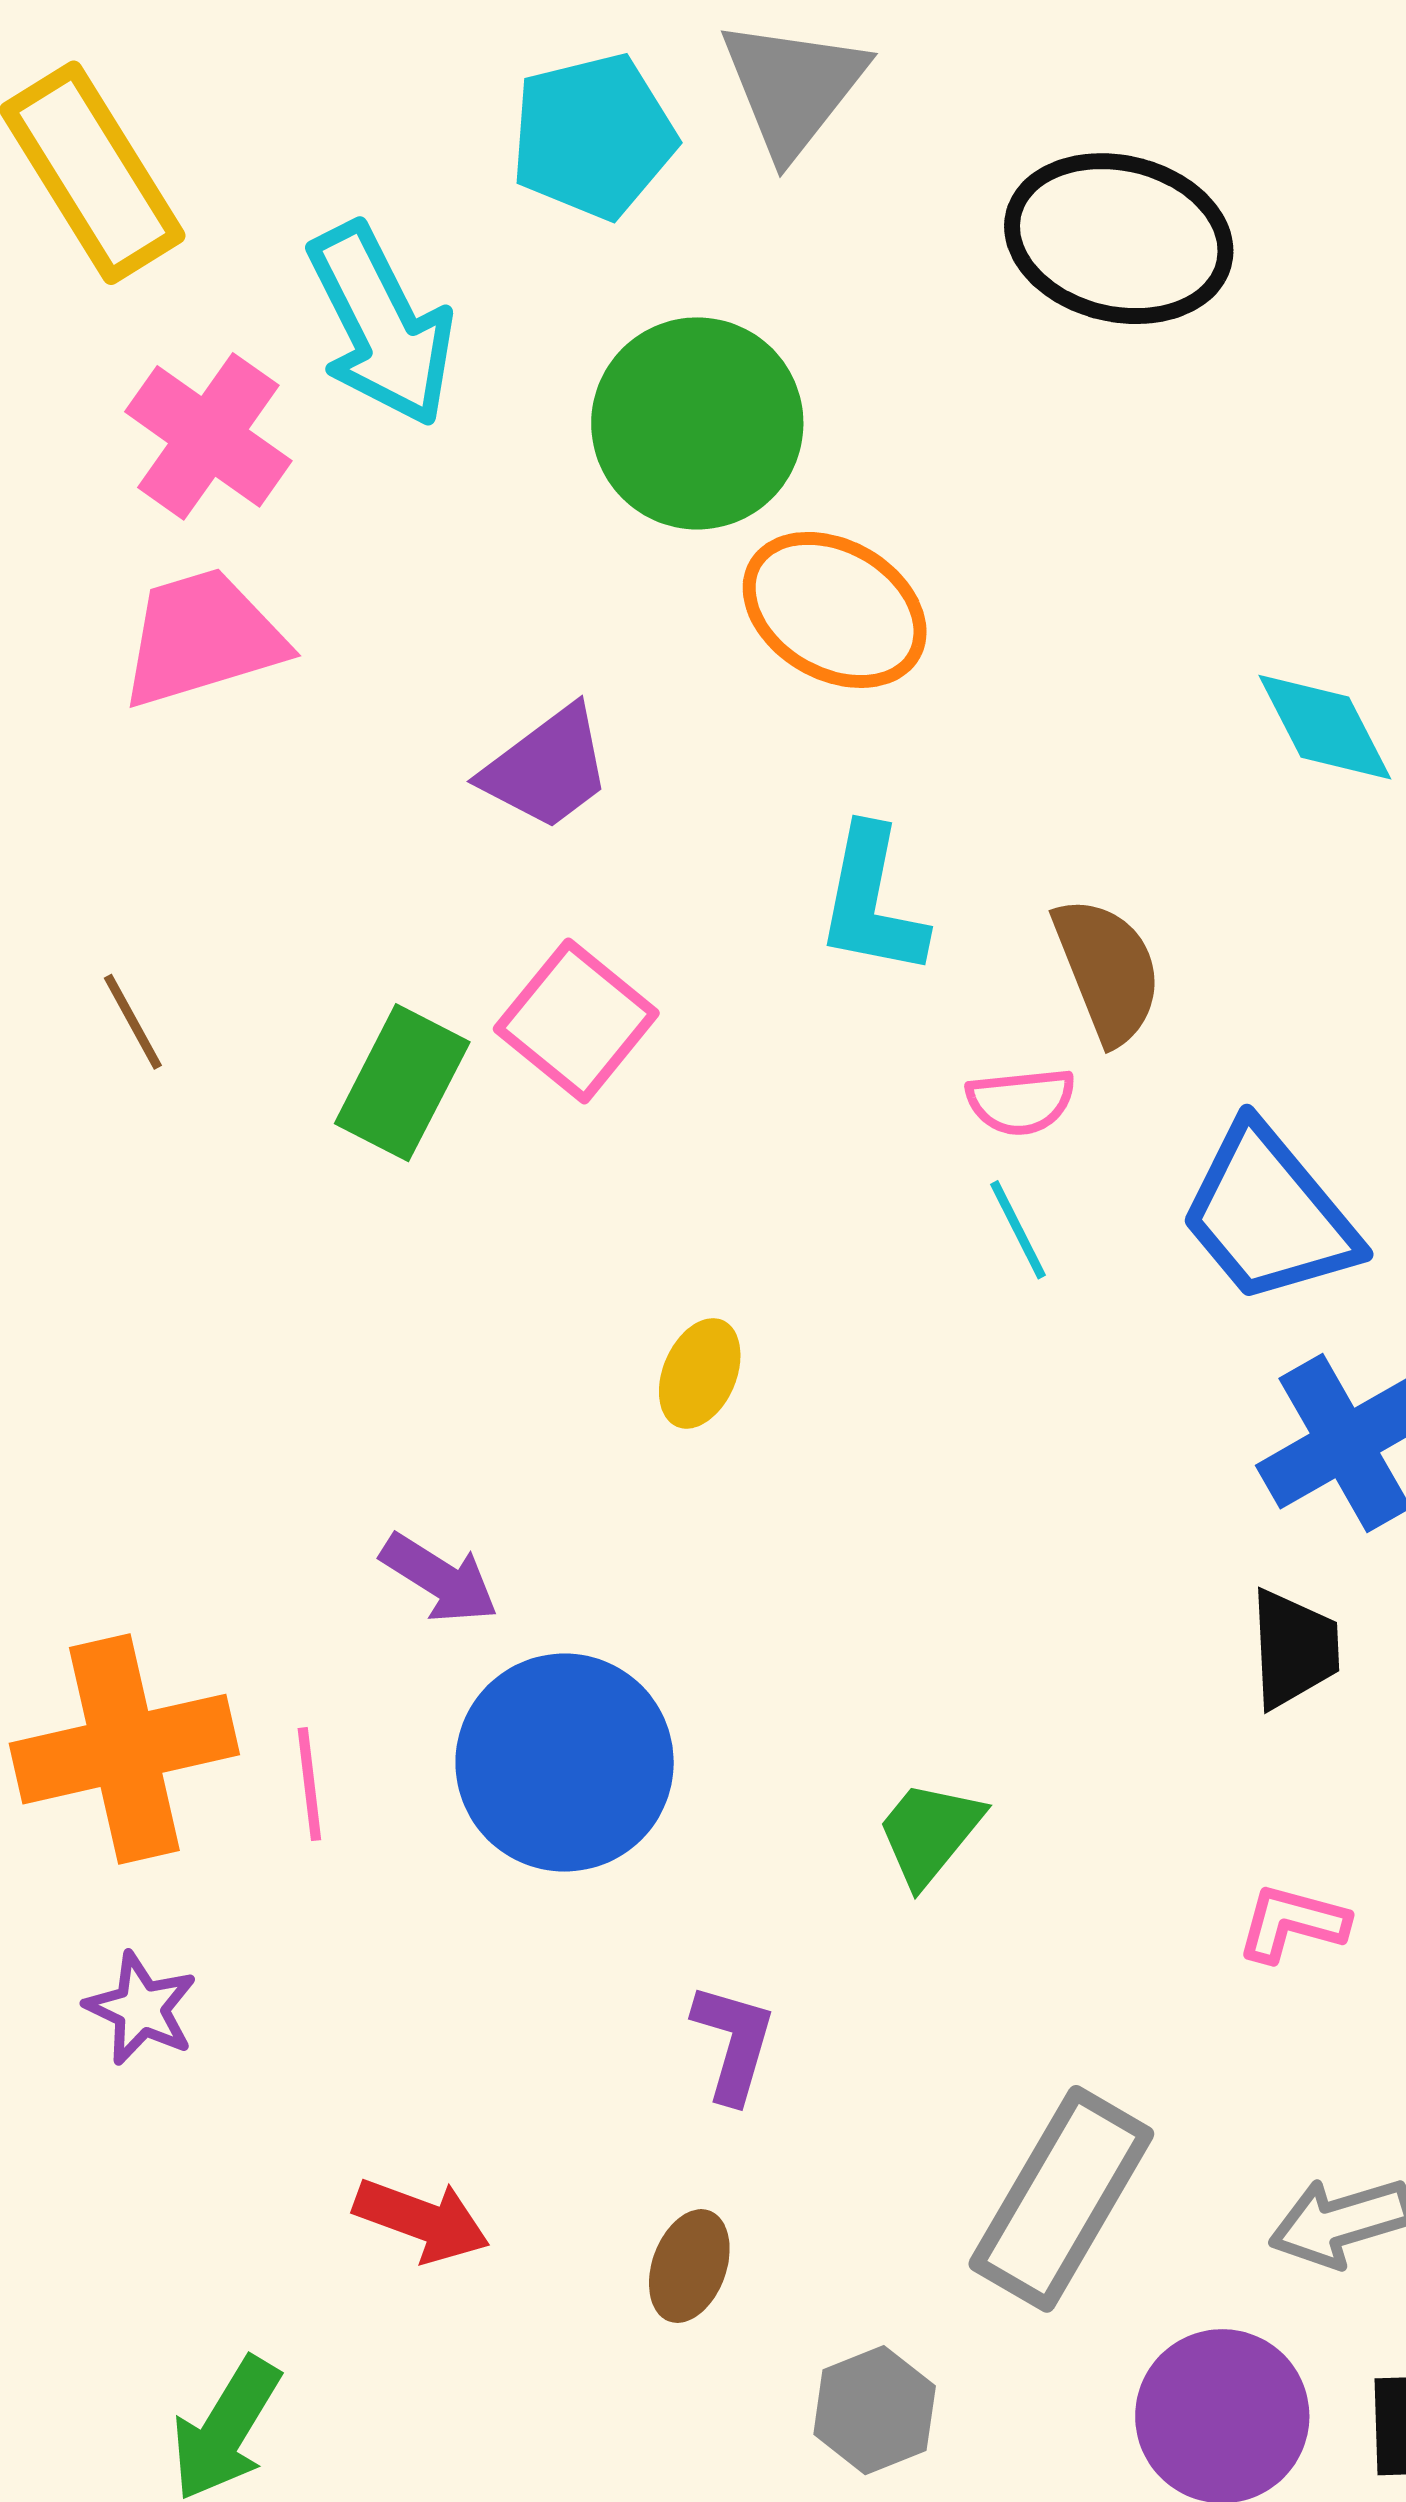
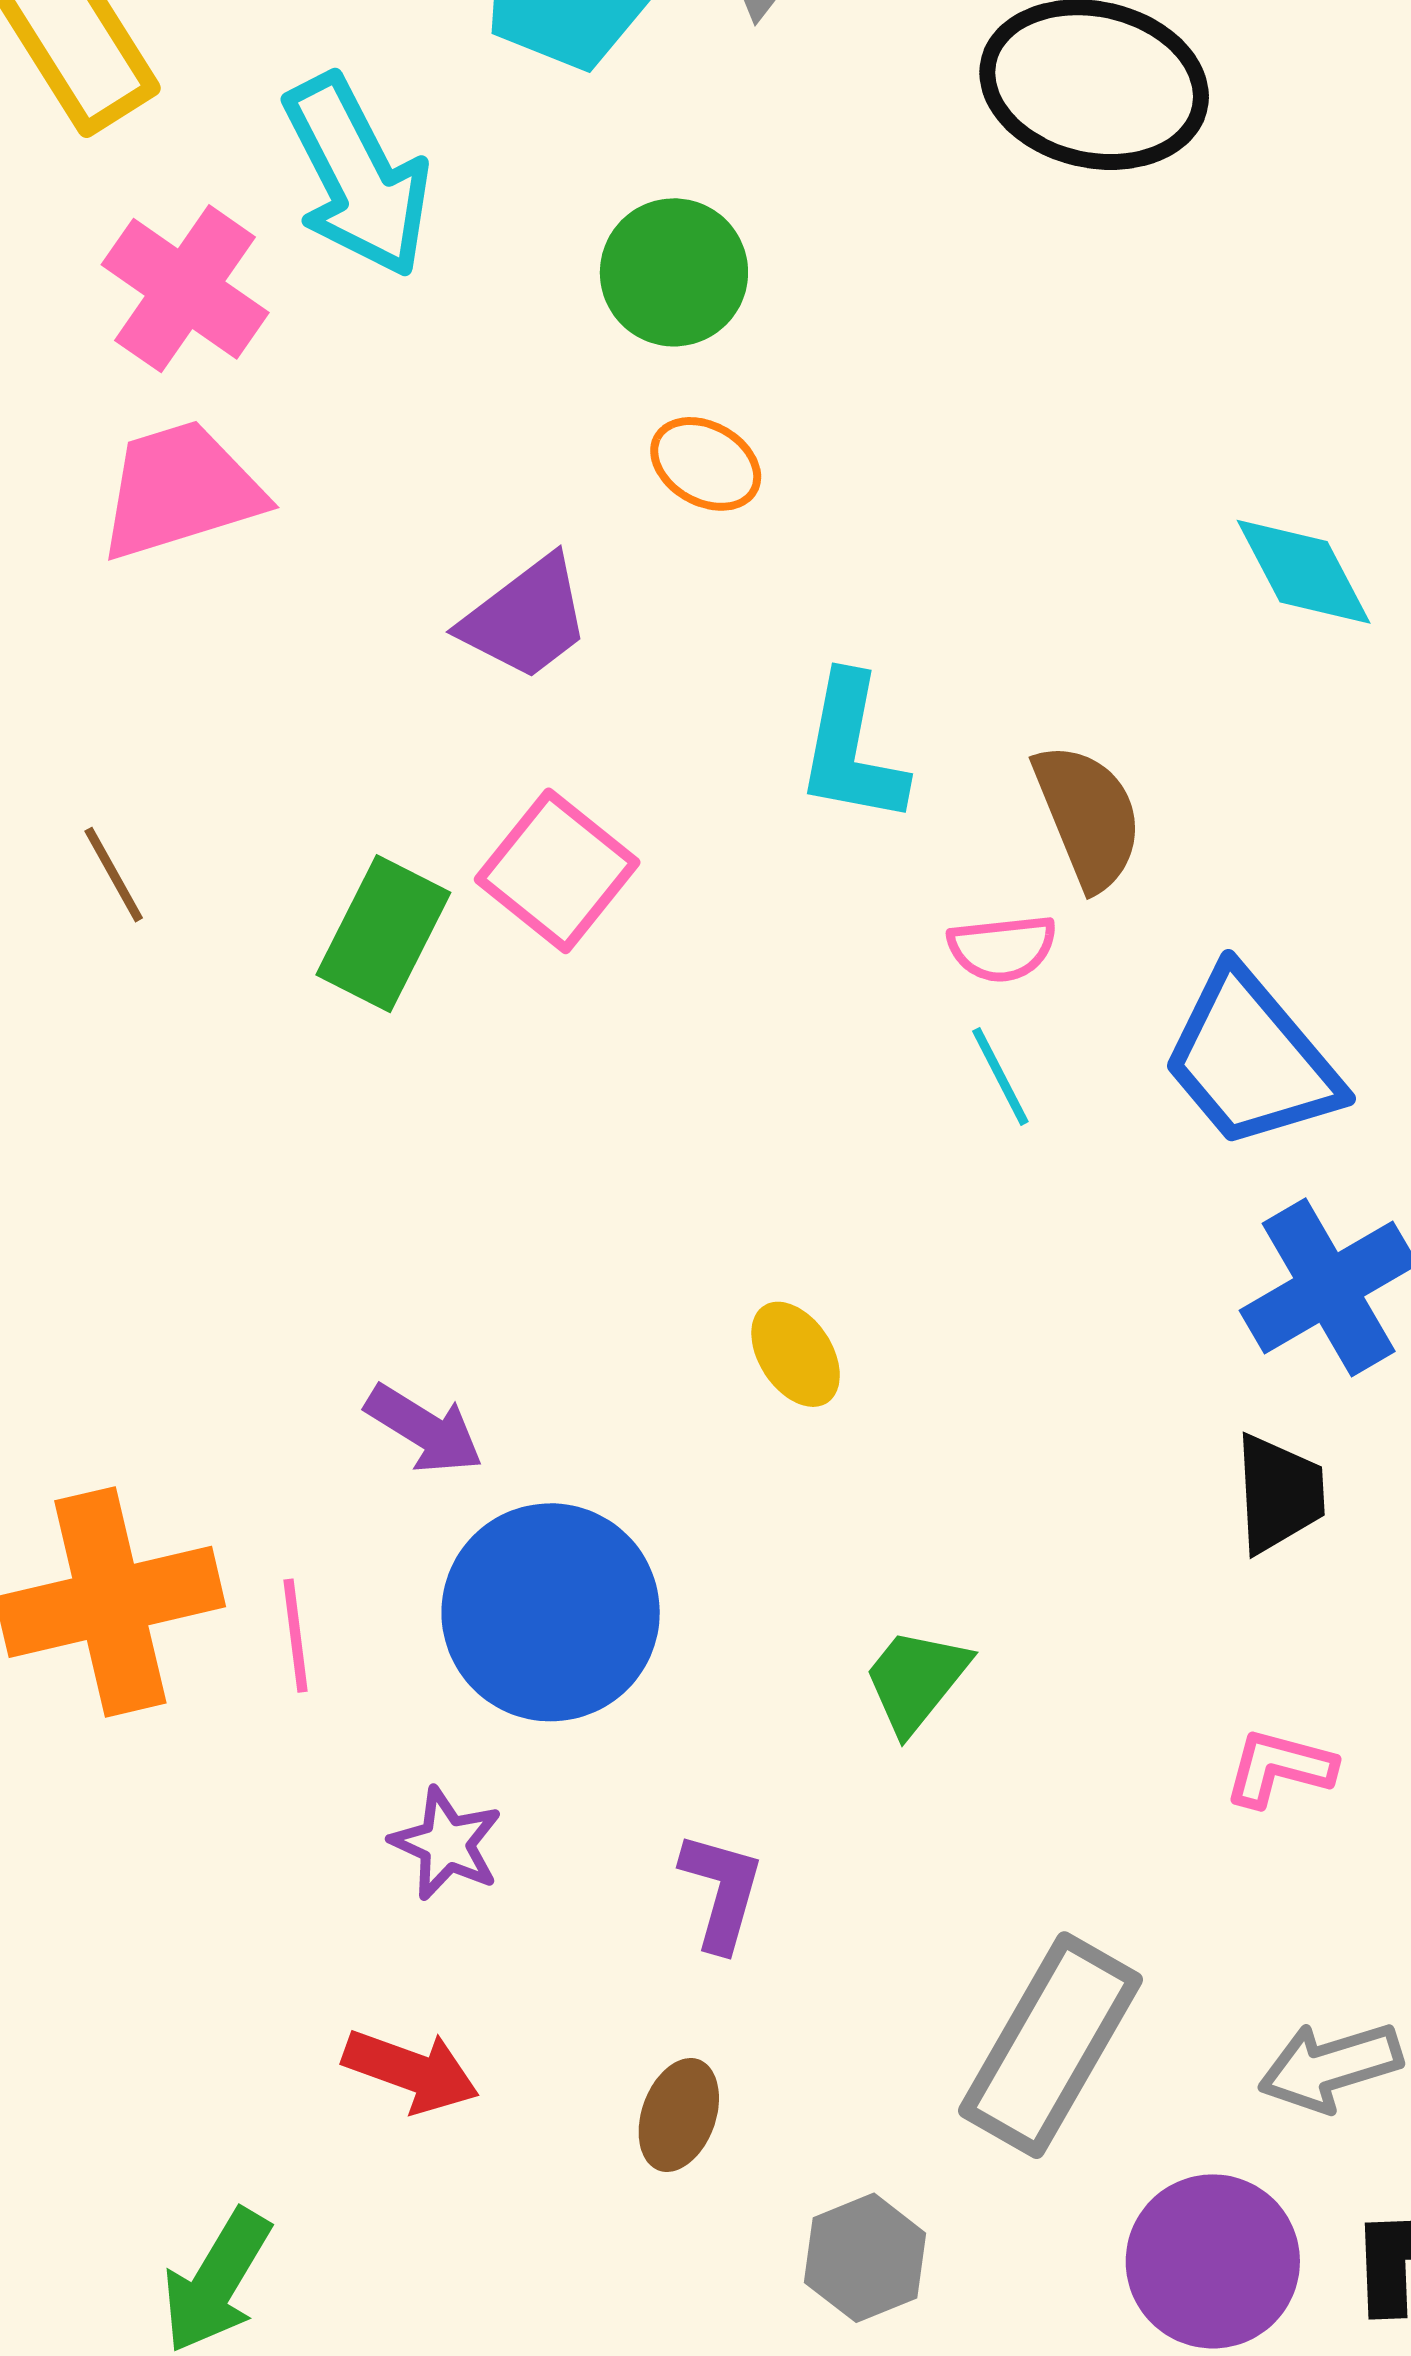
green circle: (697, 423) -> (674, 272), size x0.7
orange ellipse: (835, 610) -> (706, 464), moved, size x0.6
yellow ellipse: (700, 1373) -> (796, 1354), moved, turned -56
purple star: (141, 2009) -> (446, 1844), moved

